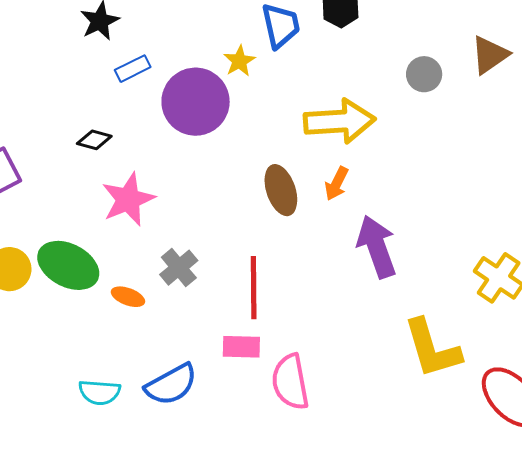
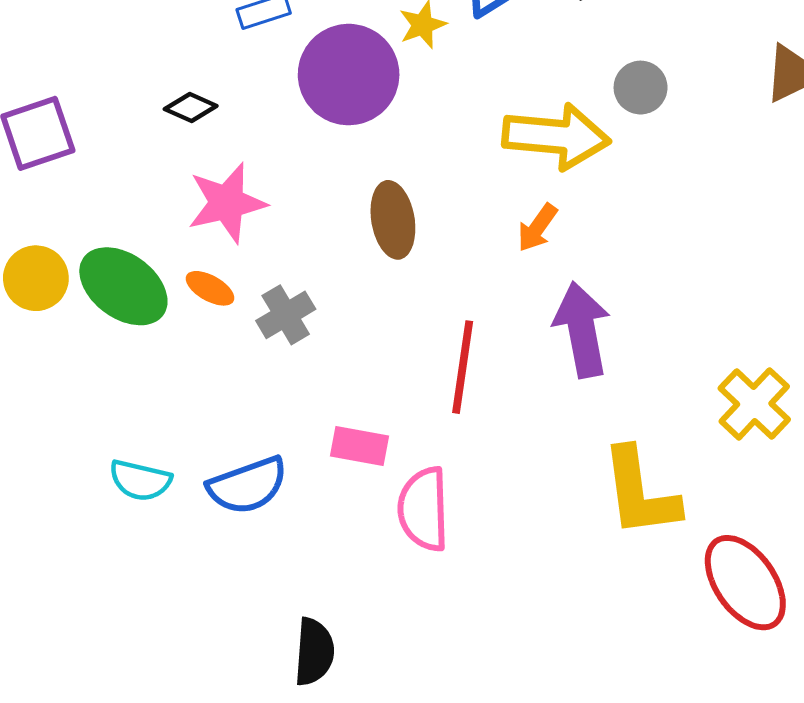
gray circle: (424, 74) -> (641, 88), moved
brown ellipse: (281, 190) -> (393, 220), moved
red line: (254, 288) -> (463, 367), moved
orange ellipse: (128, 297) -> (210, 288), moved

